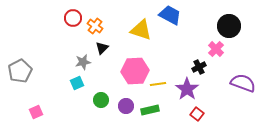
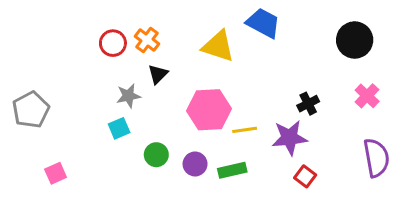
red circle: (73, 18) -> (113, 43), moved
pink cross: (216, 49) -> (367, 96), moved
purple semicircle: (243, 83) -> (376, 158), moved, turned 60
purple star: (187, 89) -> (290, 138), turned 30

